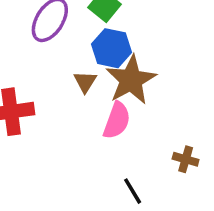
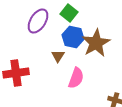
brown star: (131, 80) -> (96, 43), moved

